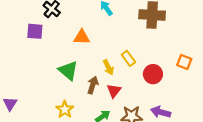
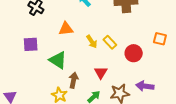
purple square: (35, 31) -> (31, 44), moved
yellow arrow: (108, 67) -> (92, 42), moved
brown arrow: (93, 85) -> (74, 80), moved

